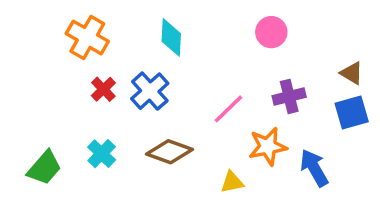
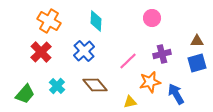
brown triangle: (352, 73) -> (197, 41), turned -32
red cross: (103, 89) -> (41, 52), moved, size x1.5
brown diamond: (169, 152) -> (95, 85), turned 30

